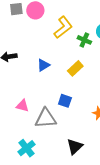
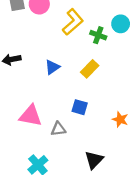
pink triangle: (22, 106) -> (31, 116), size x1.5
gray triangle: (46, 118) -> (58, 129), size x0.6

